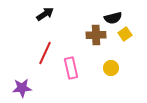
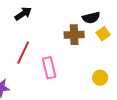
yellow circle: (111, 68) -> (100, 78), moved

